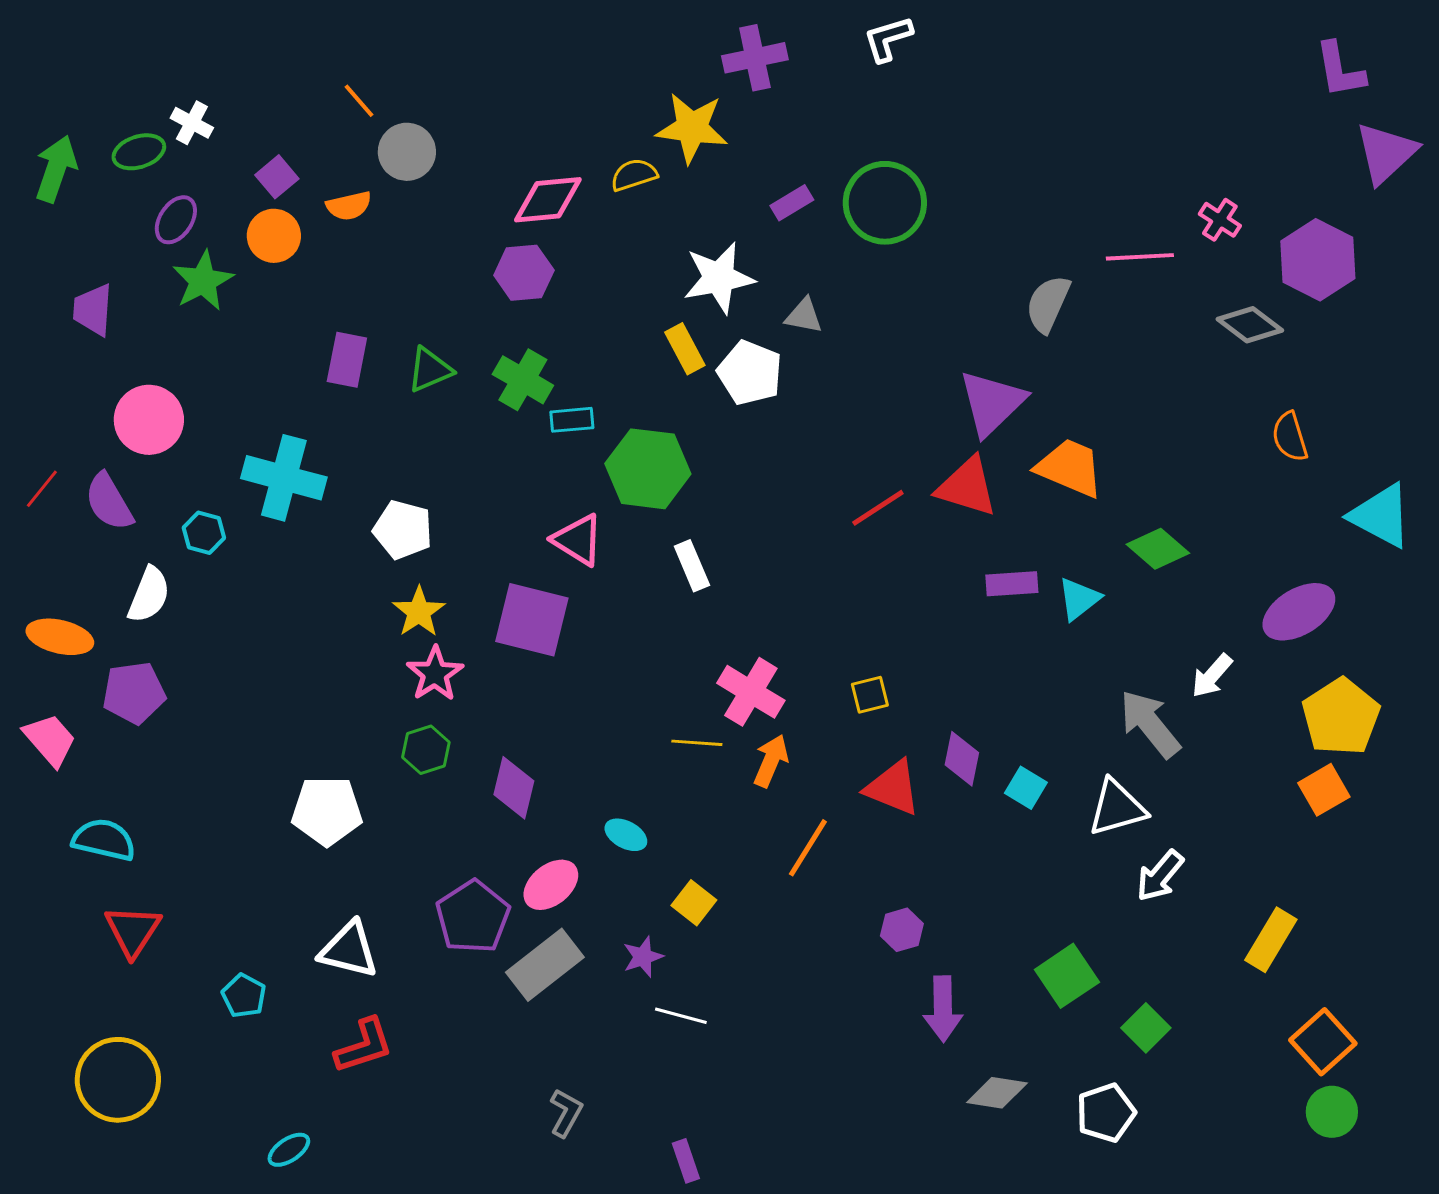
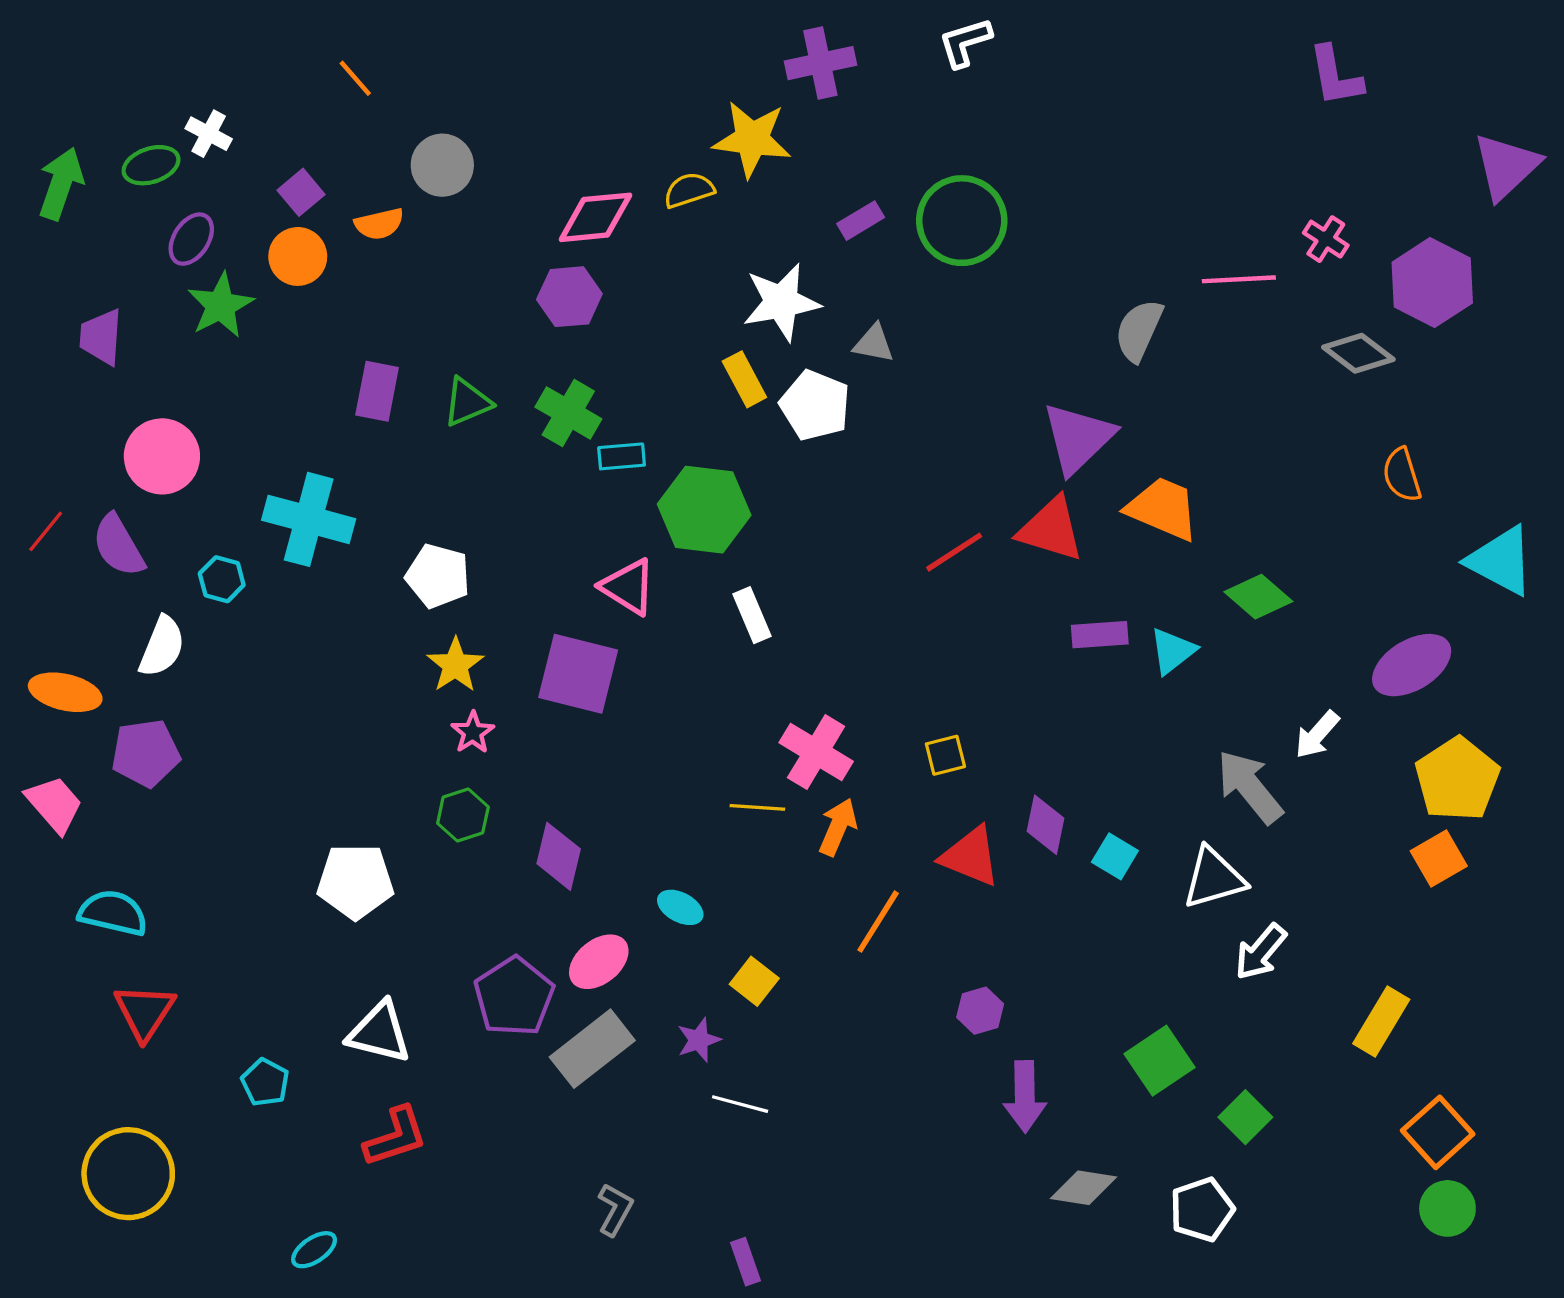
purple L-shape: (1340, 70) -> (1336, 76), moved
orange line: (359, 101) -> (355, 78), moved
pink star: (435, 674) -> (473, 732), size x0.7

